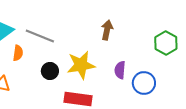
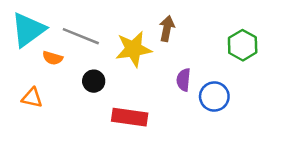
orange semicircle: (18, 53) -> (53, 58), turned 98
yellow star: (81, 65) -> (133, 49), moved

